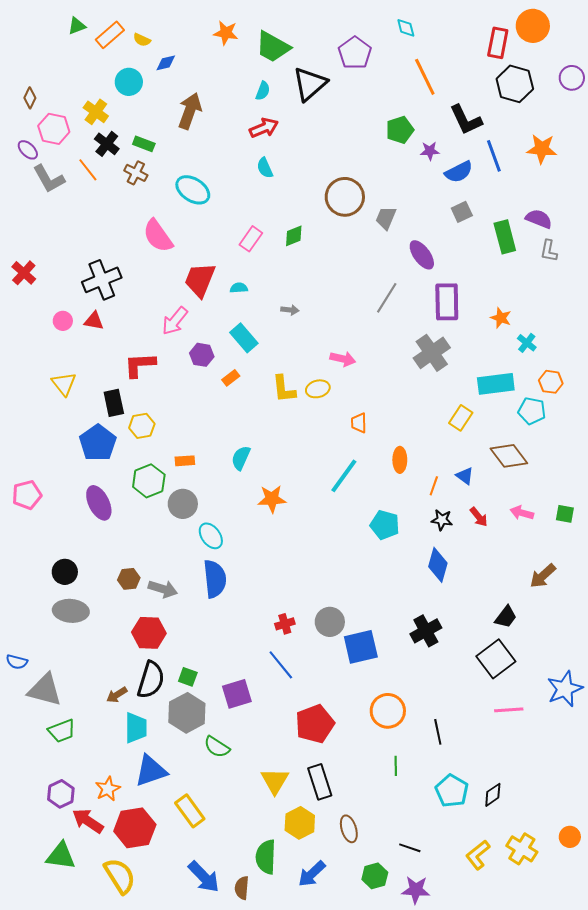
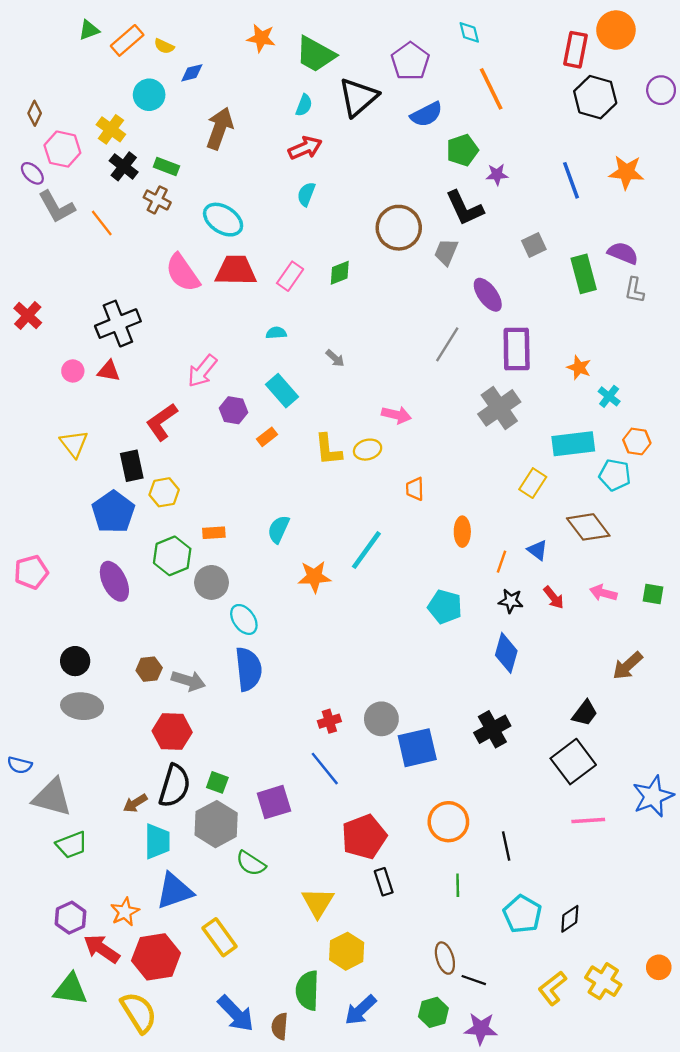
black L-shape: (466, 120) -> (465, 208), moved
cyan semicircle: (265, 168) -> (306, 194), turned 45
orange line: (88, 170) -> (102, 223), moved
blue semicircle: (459, 172) -> (426, 114), moved
red trapezoid: (200, 280) -> (236, 270), moved, turned 69
gray arrow: (290, 310) -> (335, 358), turned 36
red L-shape: (140, 365) -> (162, 422), turned -32
cyan line: (344, 476) -> (366, 550), moved
black rectangle: (320, 782) -> (384, 882), moved, size x0.7
brown ellipse: (349, 829) -> (445, 958), moved

